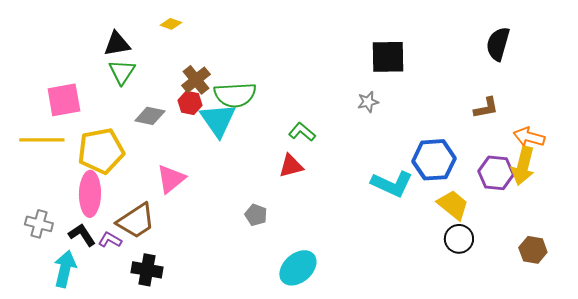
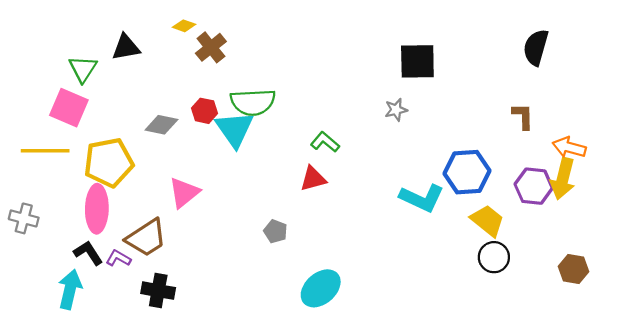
green triangle: (122, 72) -> (83, 69), moved
brown cross: (196, 80) -> (211, 47), moved
pink square: (64, 100) -> (69, 108), turned 33
brown L-shape: (486, 108) -> (523, 116), turned -80
gray cross: (39, 224) -> (24, 218), moved

